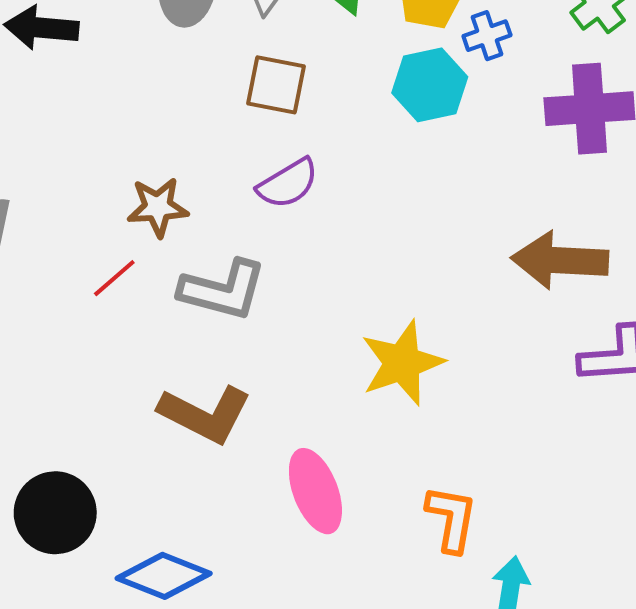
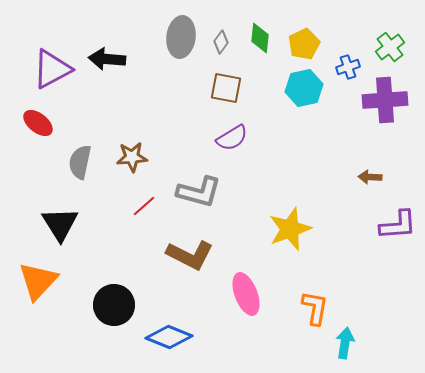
blue cross: (487, 36) -> (348, 67), moved
brown star: (158, 207) -> (132, 157), moved
brown arrow: (560, 260) -> (370, 177), size x0.5
red line: (114, 278) -> (144, 206), moved

